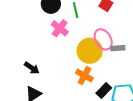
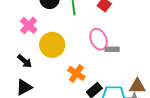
pink cross: (60, 28) -> (29, 25), moved
yellow circle: (90, 51) -> (52, 45), moved

